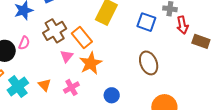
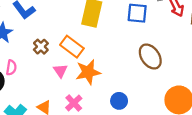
brown cross: (55, 31) -> (41, 47), size x0.6
orange star: (91, 63) -> (88, 72), turned 30

